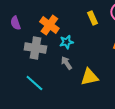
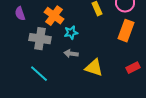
gray arrow: (66, 63) -> (71, 54), turned -48
yellow triangle: (89, 77) -> (94, 68), turned 30

